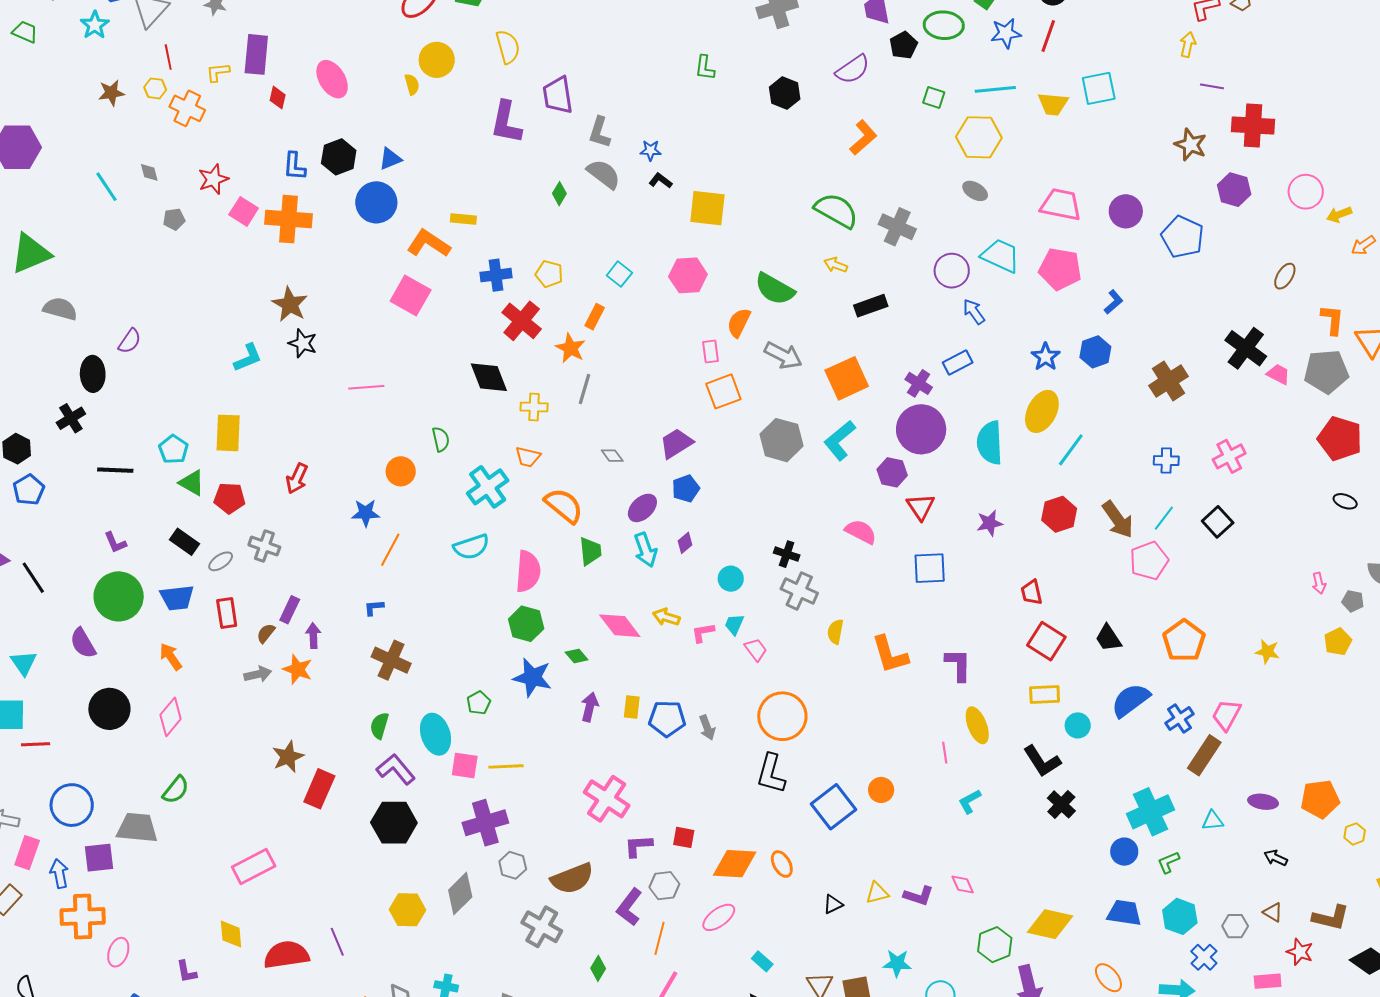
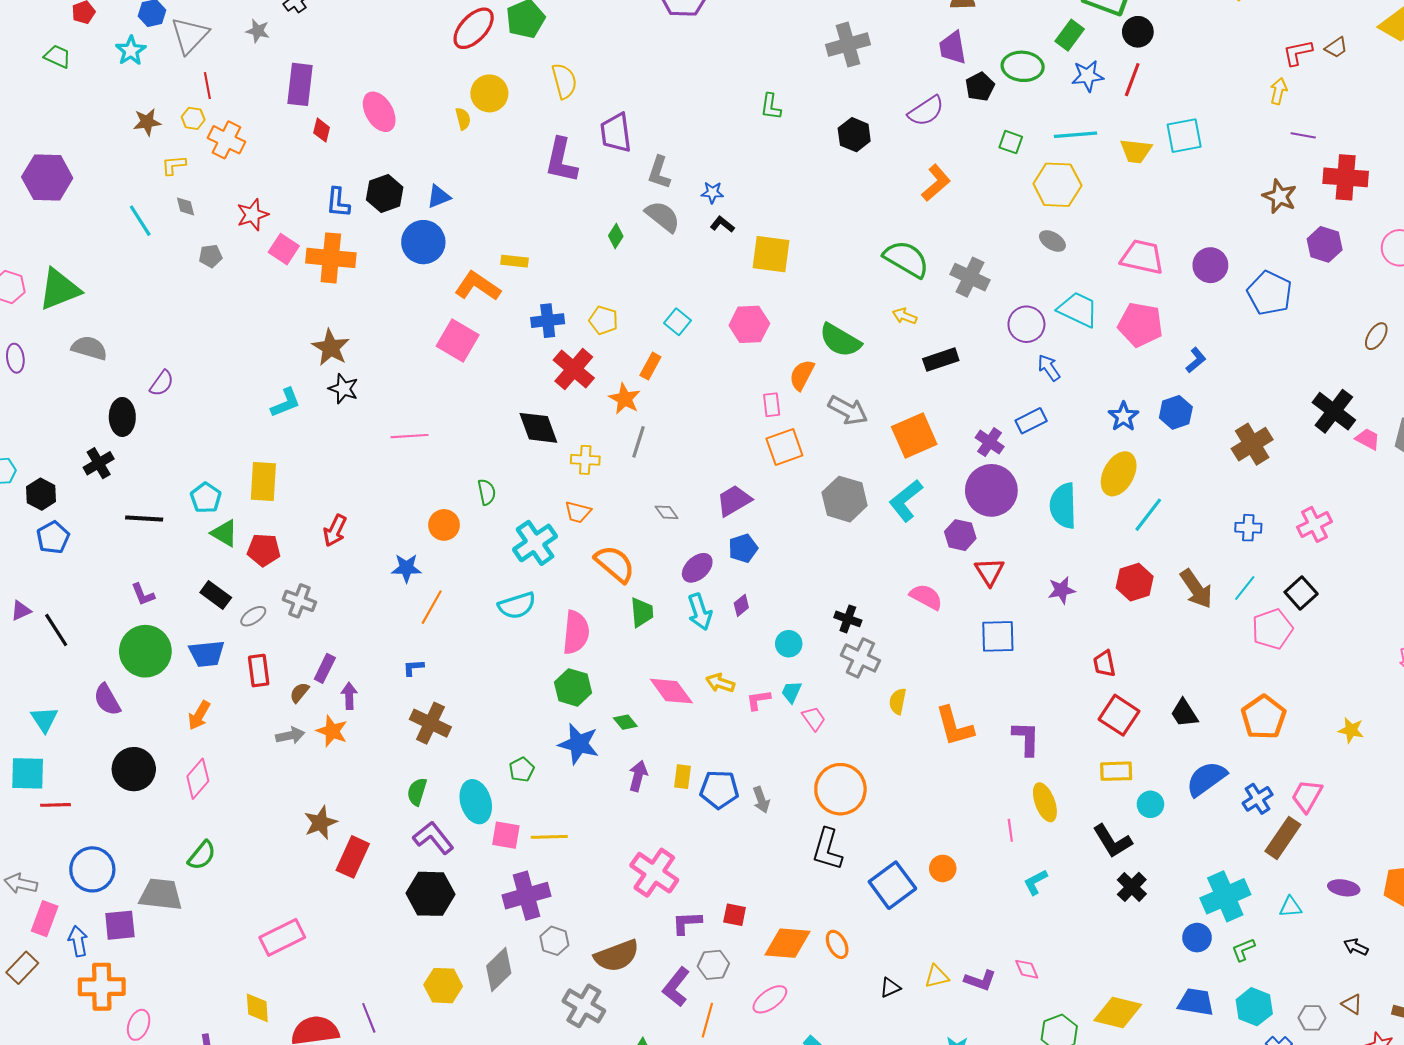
yellow L-shape: (218, 72) -> (174, 165), moved
pink pentagon: (1149, 561) -> (1272, 629), moved
orange arrow: (171, 657) -> (199, 715), turned -116

